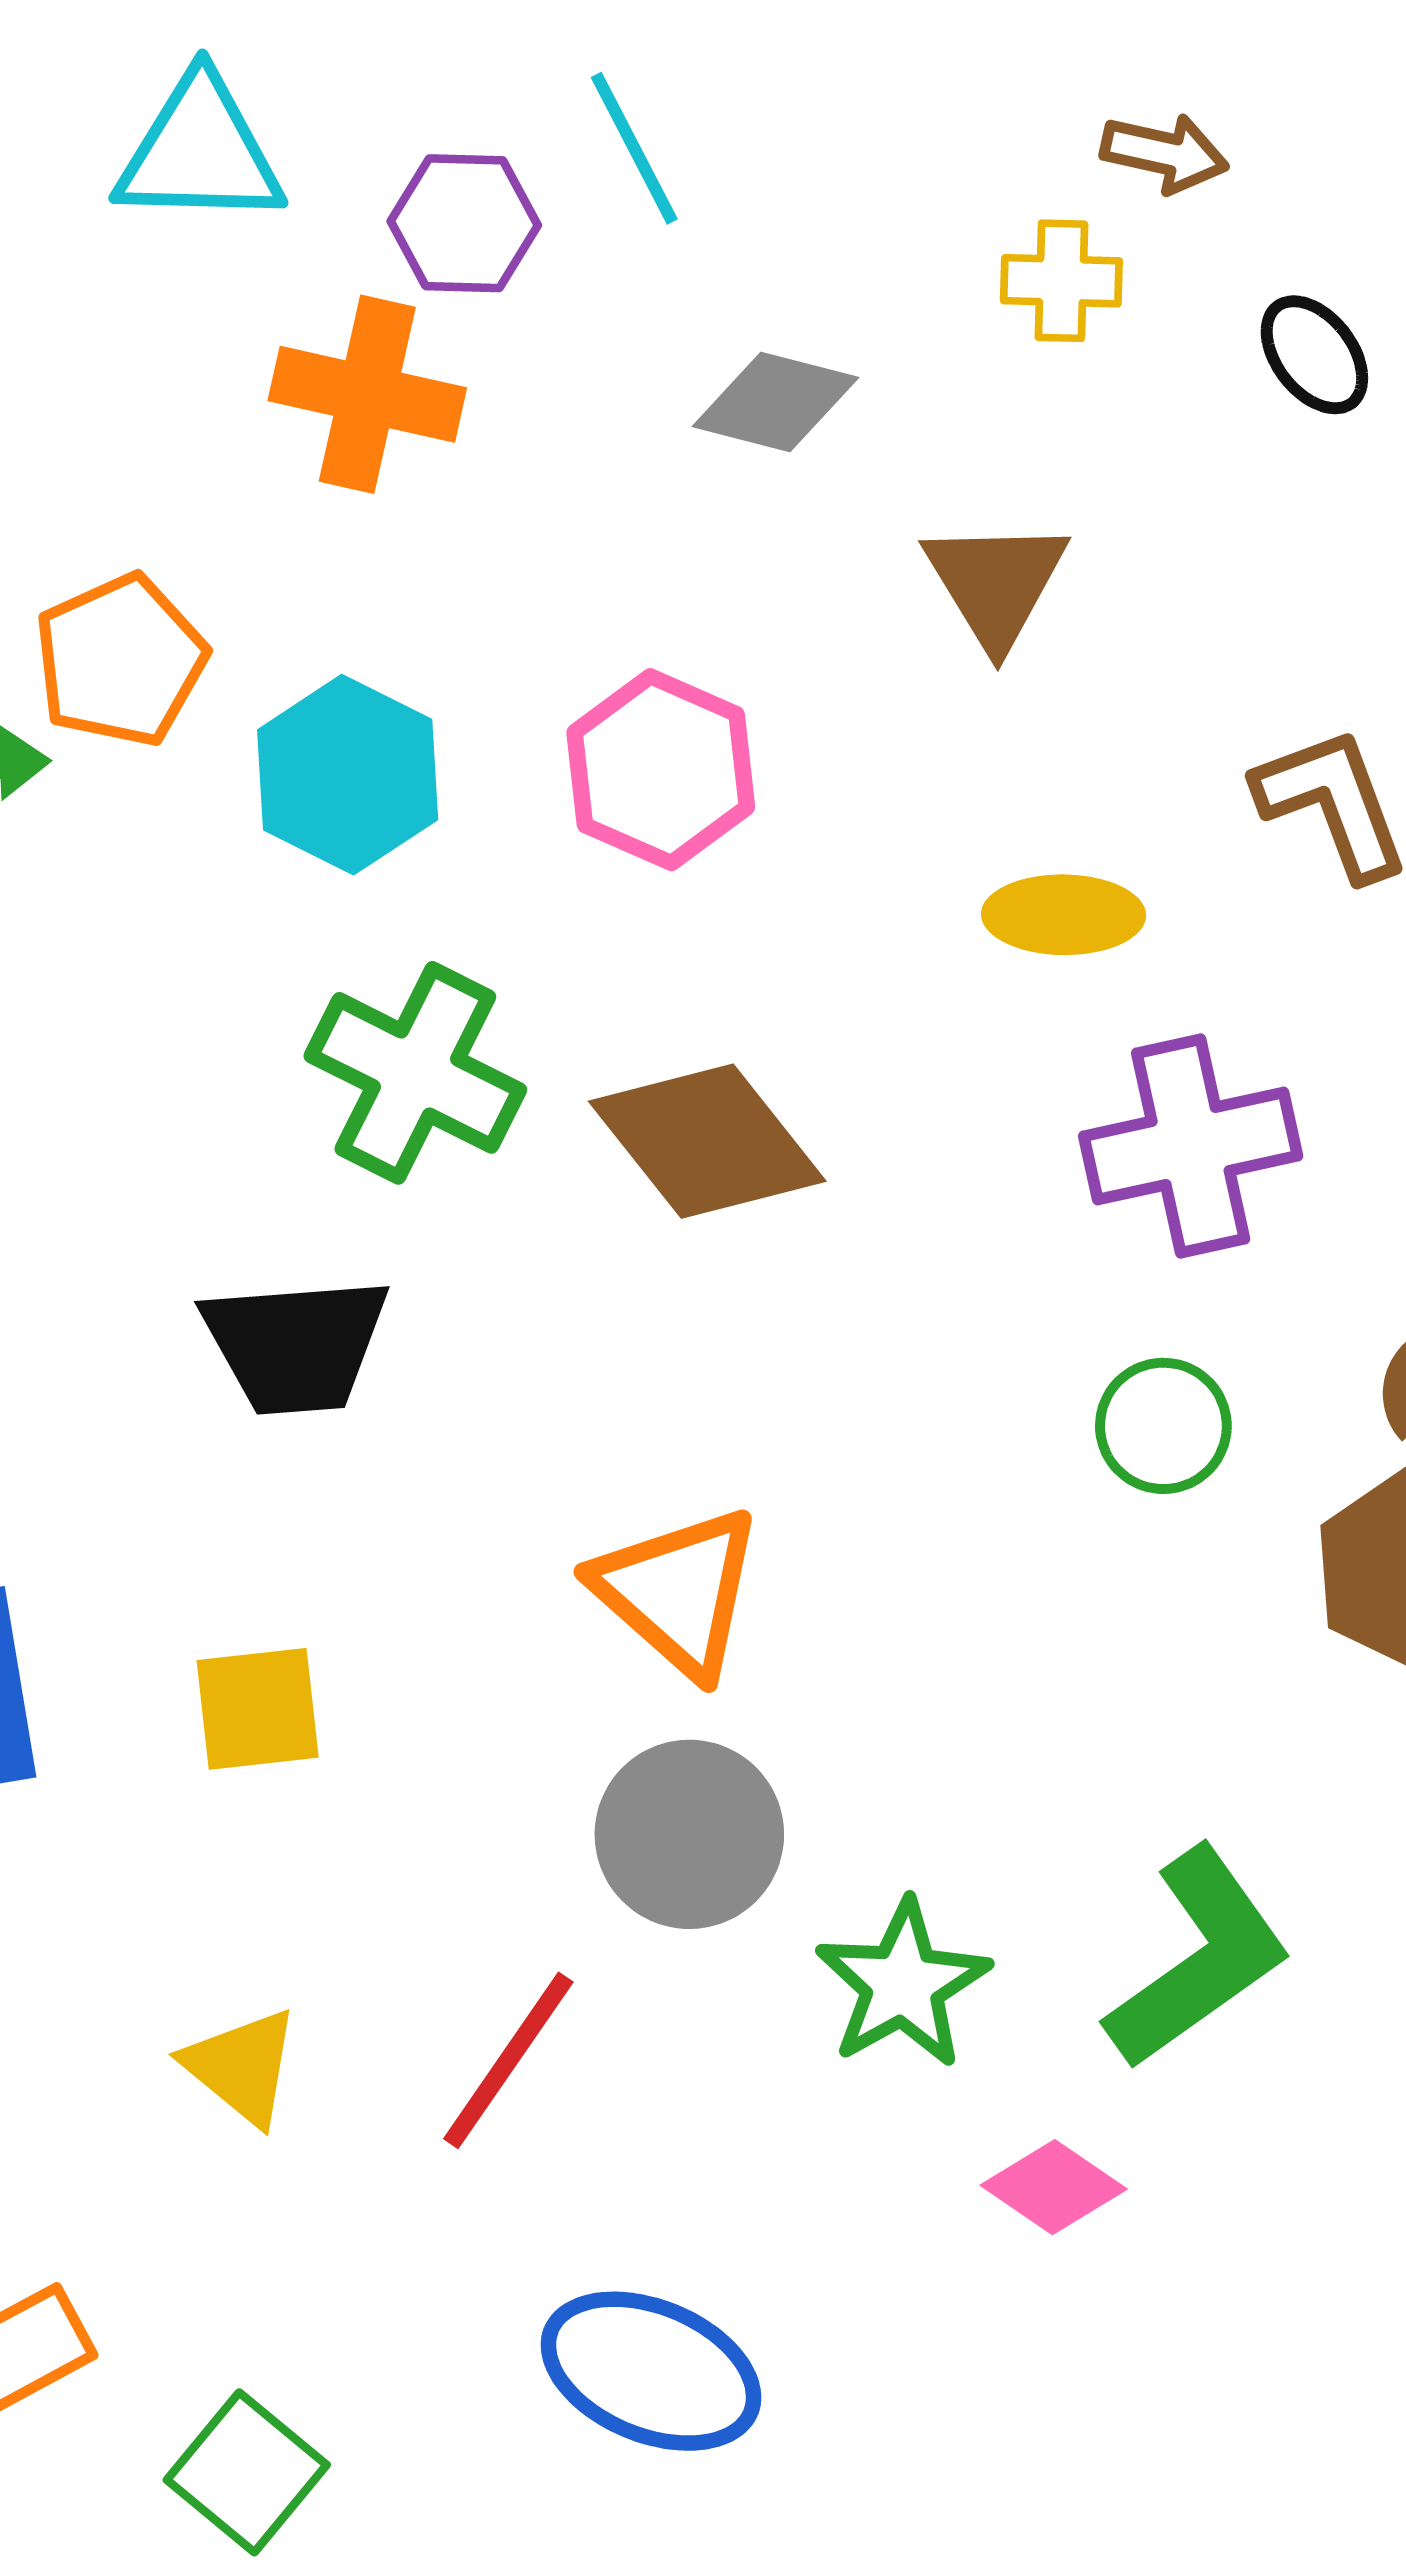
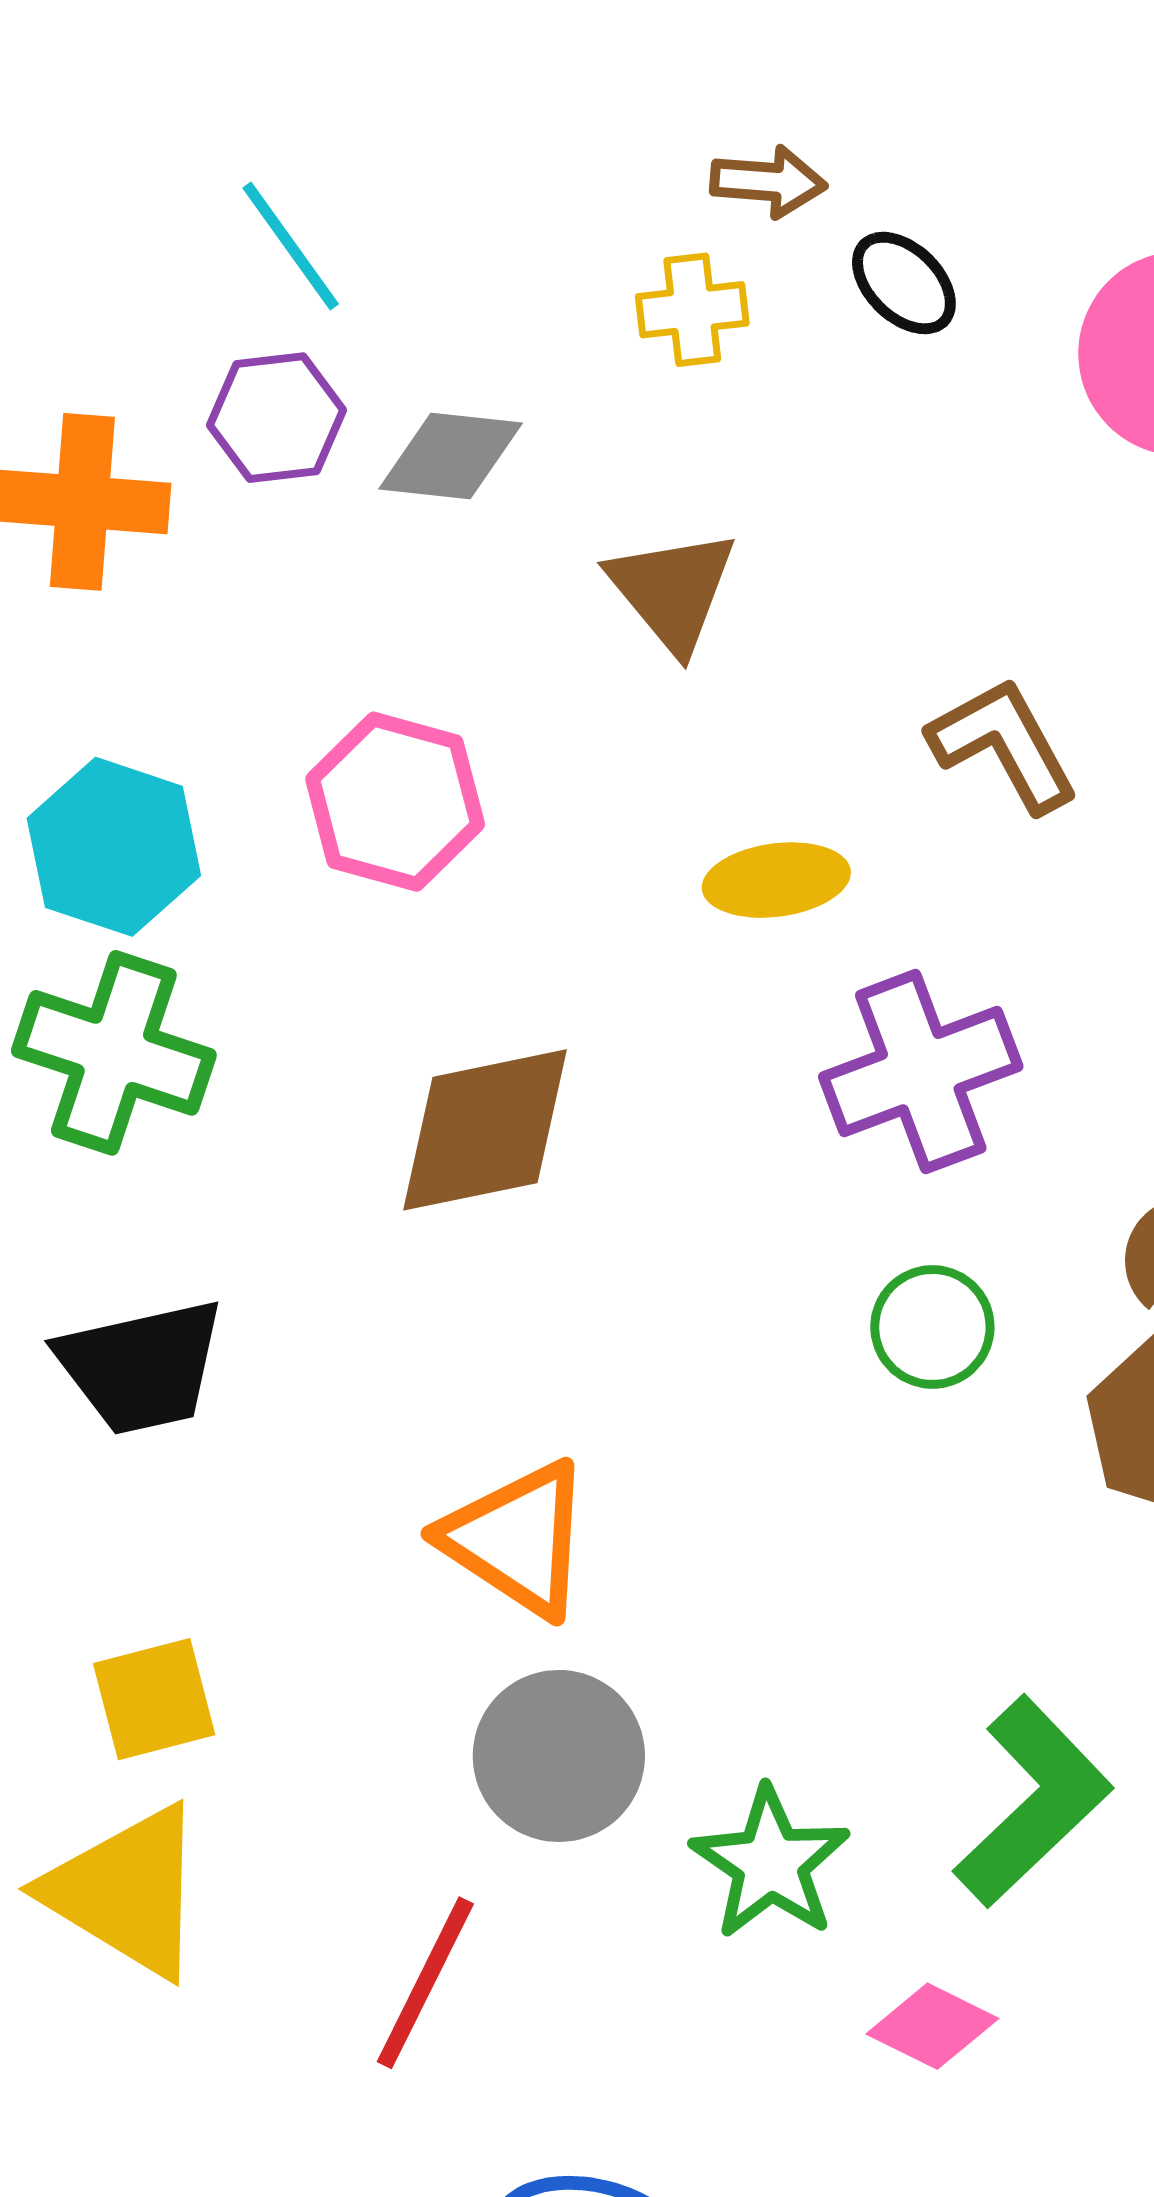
purple hexagon: (464, 223) -> (276, 418), moved
black ellipse: (1314, 355) -> (904, 283), moved
green cross: (415, 1073) -> (114, 1053), moved
brown diamond: (707, 1141) -> (485, 1130), turned -55
yellow triangle: (242, 2067) -> (126, 1891), moved, size x1.6

